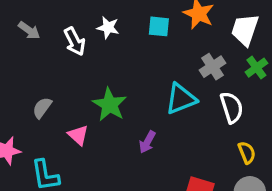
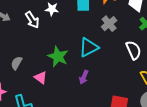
gray cross: (212, 67) -> (109, 24), moved
cyan triangle: (181, 99) -> (89, 47), moved

